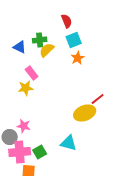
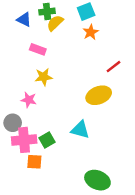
pink rectangle: (32, 73) -> (38, 49), turned -32
yellow star: (26, 88) -> (44, 77), moved
red line: (98, 99) -> (114, 67), moved
pink star: (24, 126) -> (29, 100), moved

